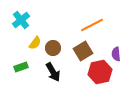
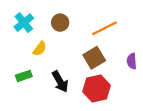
brown circle: (53, 48) -> (60, 23), moved
red hexagon: (100, 72) -> (96, 88), moved

